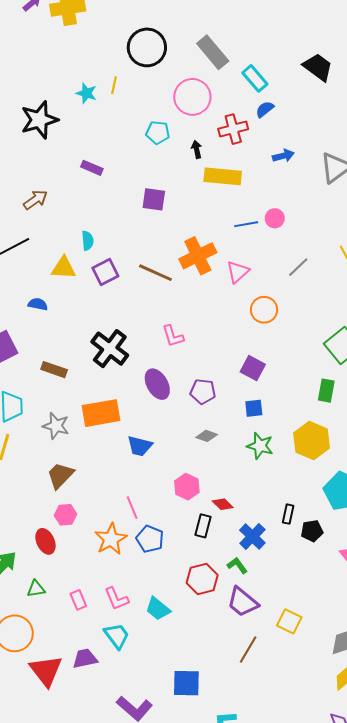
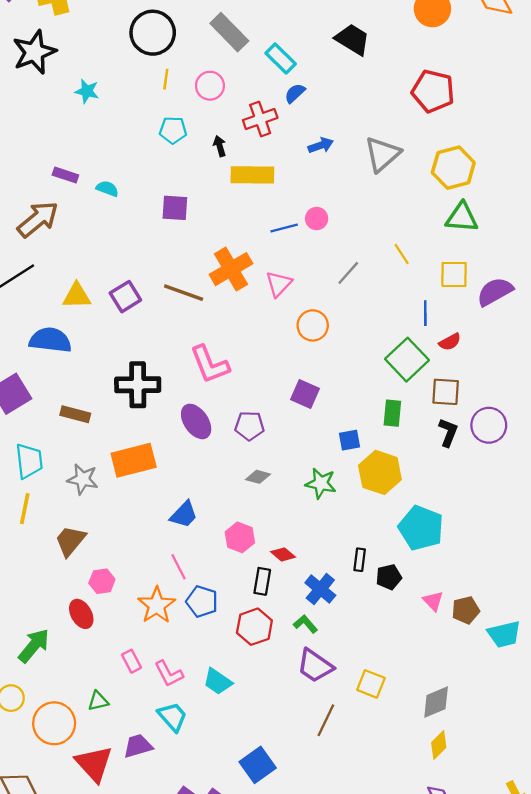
yellow line: (114, 85) -> (166, 79), moved
pink circle: (192, 97) -> (210, 86), size x0.7
black star: (39, 120) -> (34, 52), moved
purple rectangle: (92, 168) -> (65, 175), moved
brown arrow: (35, 200) -> (38, 219), size x1.5
cyan semicircle: (88, 241) -> (107, 189), moved, turned -60
blue semicircle: (38, 304) -> (50, 340), size x1.8
pink L-shape: (173, 336) -> (210, 364), size x1.5
black cross: (110, 349) -> (138, 385), turned -33
blue square: (254, 408) -> (350, 440), moved
blue trapezoid: (140, 446) -> (184, 514), moved, turned -56
brown trapezoid: (60, 475) -> (70, 541), moved
red hexagon: (202, 579) -> (254, 627), moved
green triangle: (36, 589) -> (98, 701), moved
pink rectangle: (78, 600) -> (132, 661), moved
blue square: (186, 683) -> (258, 765), turned -32

